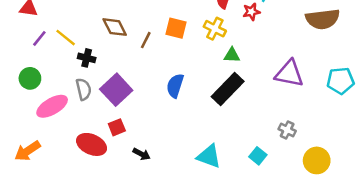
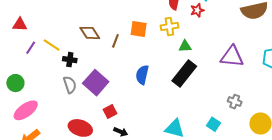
yellow cross: (215, 29) -> (169, 26), turned -30
green circle: (30, 78) -> (15, 83), moved
pink ellipse: (52, 106) -> (26, 110), moved
red square: (117, 127) -> (110, 112), moved

